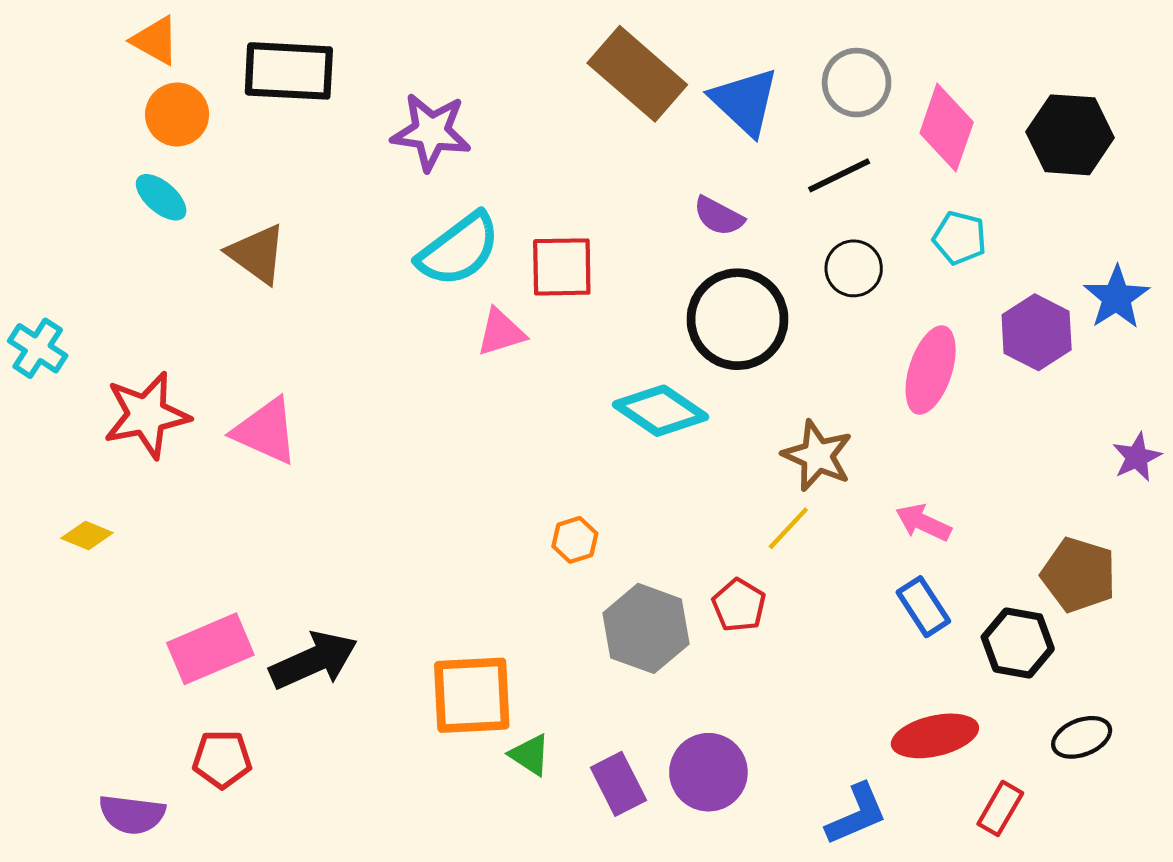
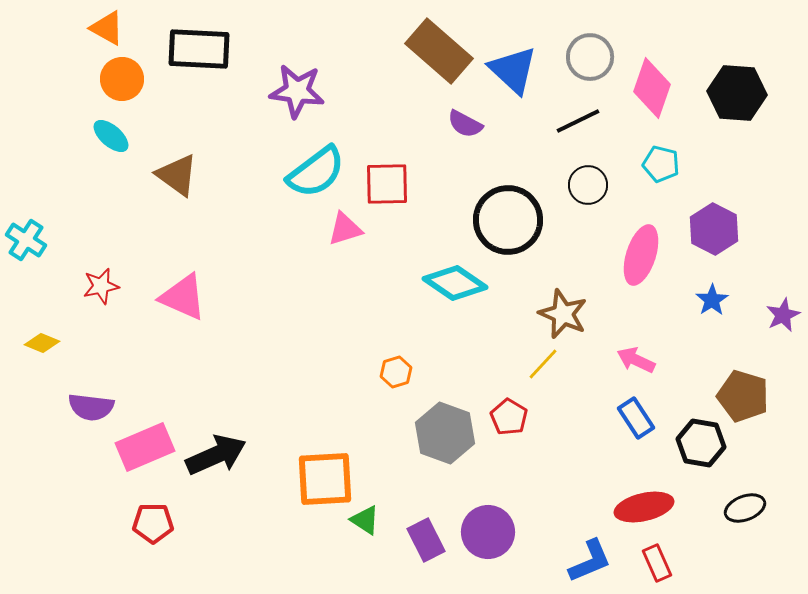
purple semicircle: (719, 216) -> (465, 124), moved
blue star: (1116, 297) -> (712, 300), moved, size x0.7
red star: (147, 415) -> (101, 286), size x0.6
yellow diamond: (87, 536) -> (42, 343), moved
red rectangle: (1000, 808) -> (657, 563), moved, turned -54
purple semicircle: (132, 814) -> (91, 407), moved

